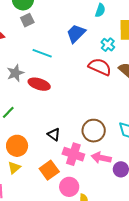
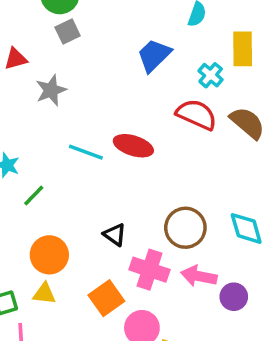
cyan line: (42, 53) -> (86, 152), moved
gray star: (15, 73) -> (51, 90), moved
red ellipse: (39, 84) -> (133, 146), moved
yellow triangle: (14, 168) -> (44, 294), turned 48

